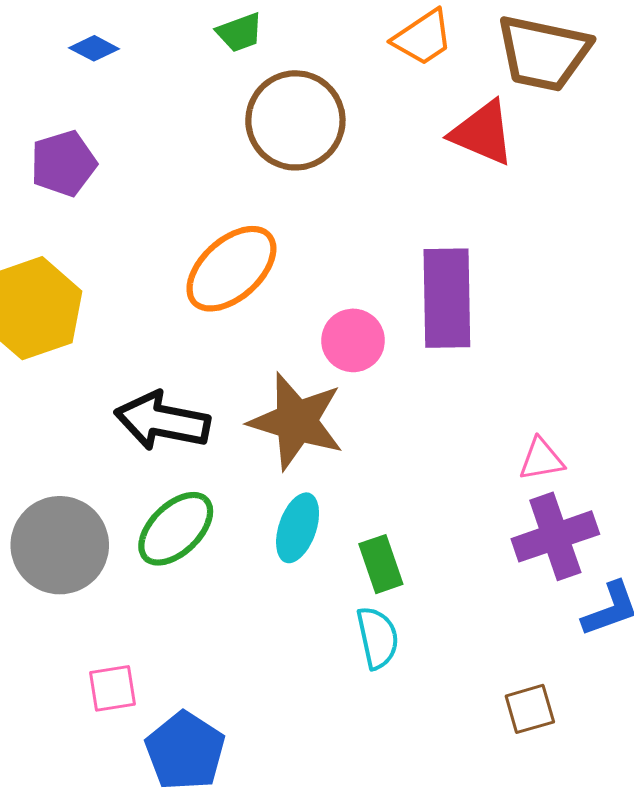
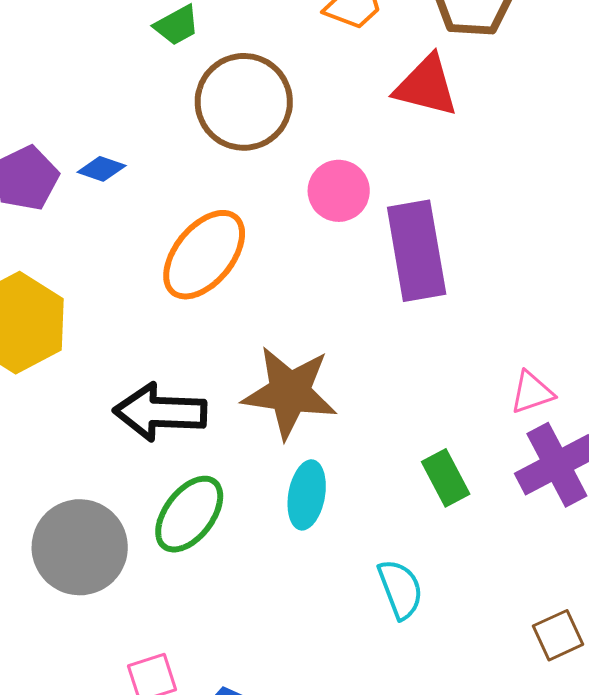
blue diamond: (94, 48) -> (102, 169), moved
pink circle: (353, 340) -> (339, 191), moved
green rectangle: (381, 564) -> (446, 478), moved

